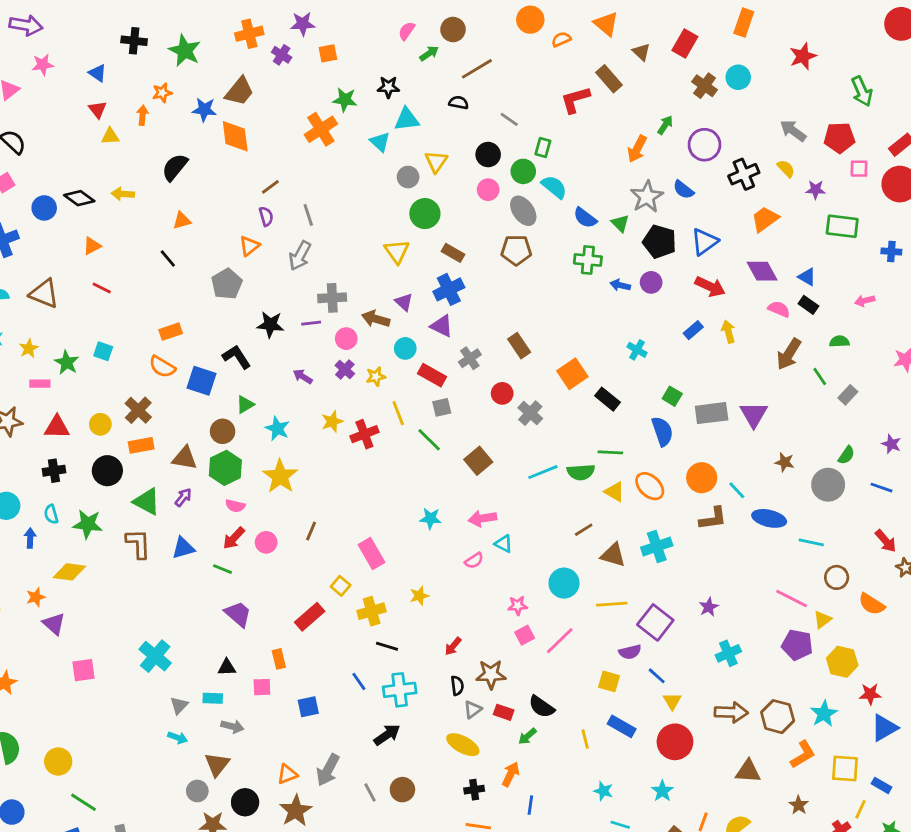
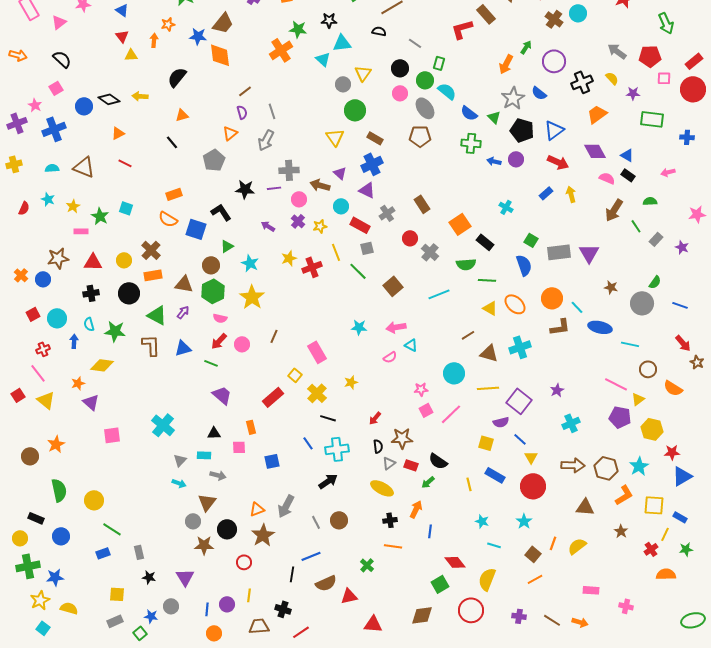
purple star: (891, 444) -> (682, 247), moved
green semicircle: (581, 472) -> (466, 264), moved
yellow cross: (372, 611) -> (317, 393), turned -30

